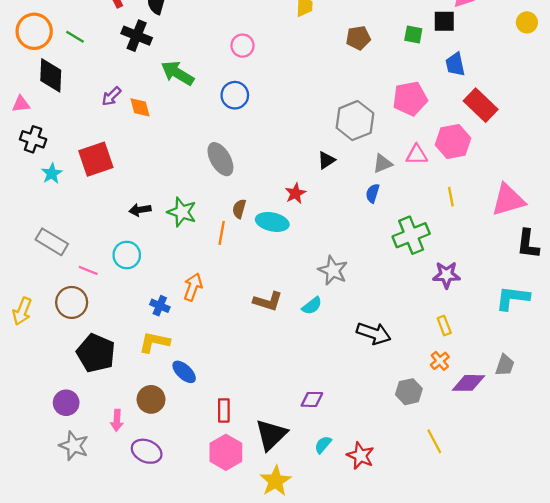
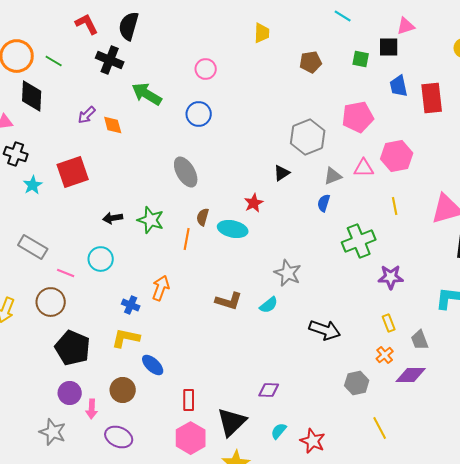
red rectangle: (481, 105) -> (432, 98), moved, turned 40
gray trapezoid: (505, 365) -> (420, 340), moved, turned 140
purple circle: (66, 403) -> (70, 393), moved

